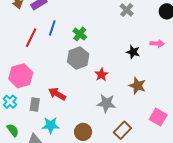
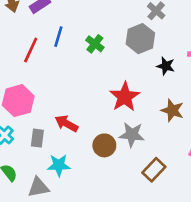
gray hexagon: (78, 58) -> (140, 39), moved
red star: (101, 75) -> (125, 97), size x1.6
brown circle: (83, 132) -> (104, 145), moved

